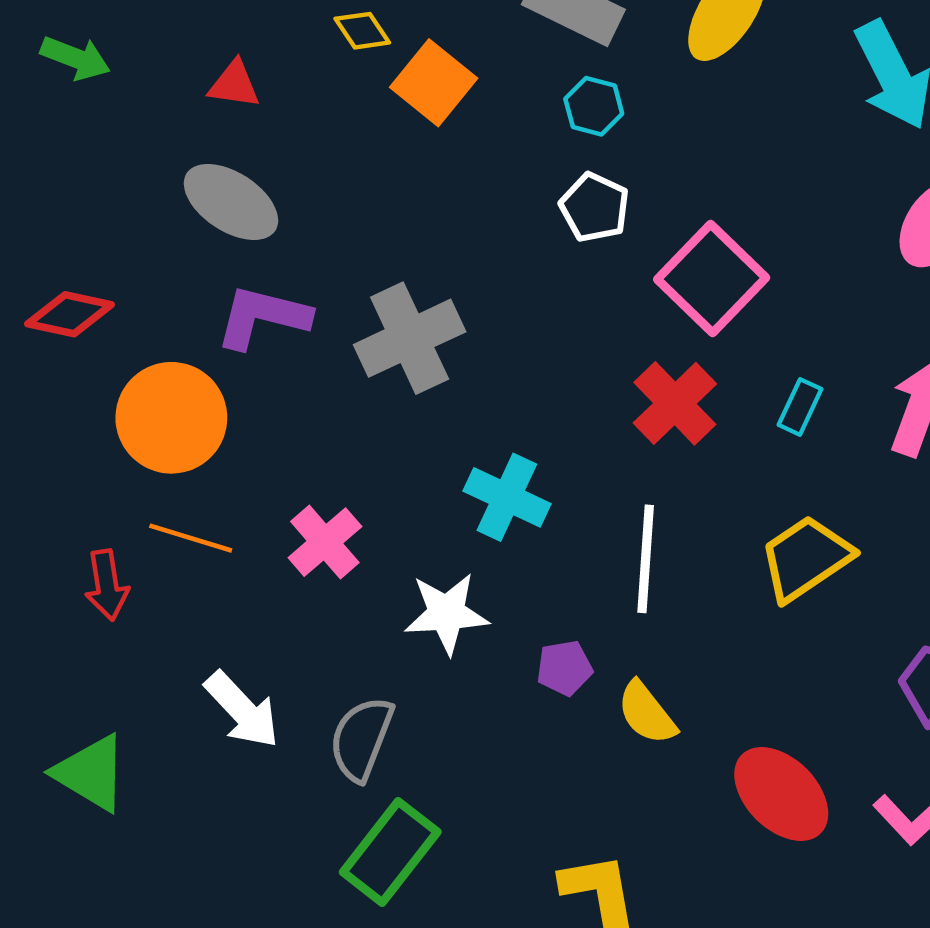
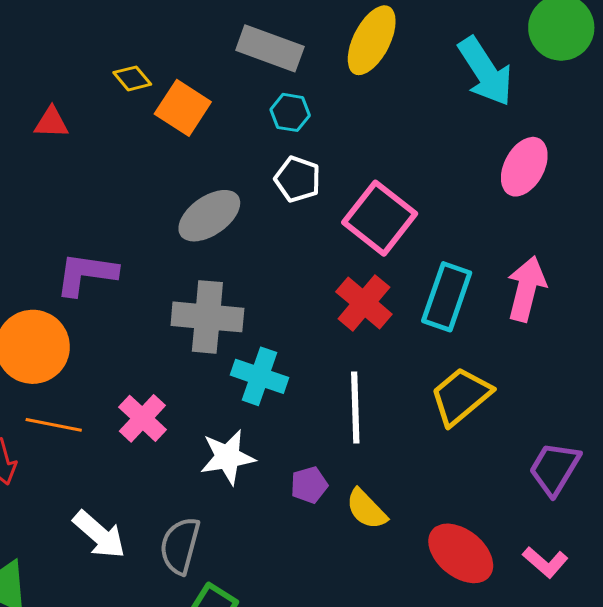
gray ellipse: (231, 202) -> (209, 216), moved, turned -62
gray cross: (410, 338) -> (207, 317), moved, turned 36
cyan rectangle: (800, 407) -> (447, 297), size x1.8

